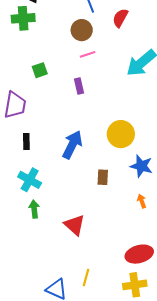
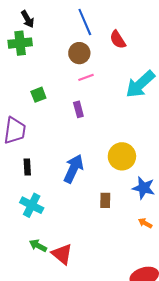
red semicircle: (120, 18) -> (118, 40), turned -60
orange arrow: (142, 201) -> (145, 223), turned -40
green arrow: (34, 209) -> (38, 246), moved, turned -54
red triangle: (74, 225) -> (62, 254), moved

